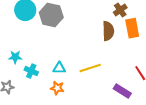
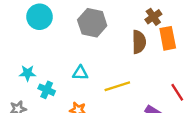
gray hexagon: (51, 15) -> (92, 23), moved
cyan triangle: (59, 68) -> (80, 73), moved

